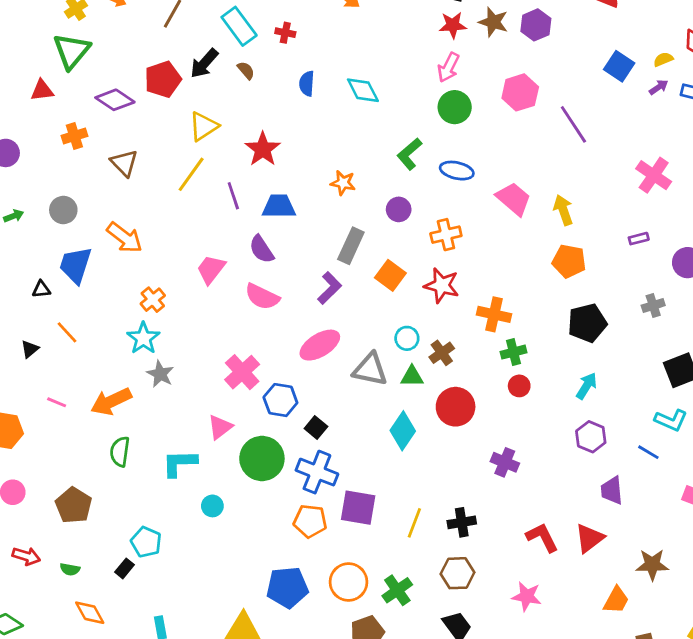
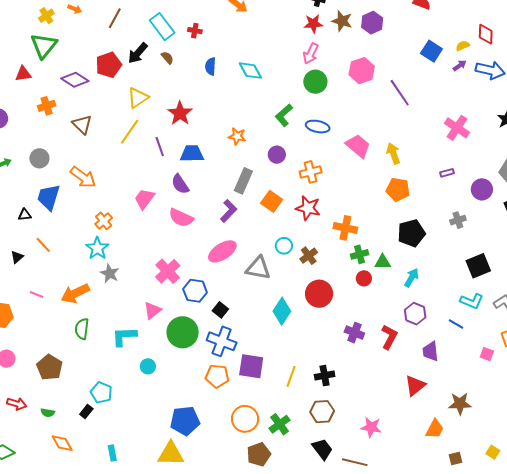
green triangle: (412, 376) -> (383, 262), moved
red L-shape: (542, 537) -> (389, 337), moved, turned 55
blue pentagon: (287, 587) -> (185, 421), moved

